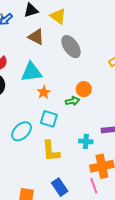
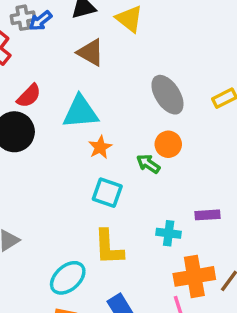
gray ellipse: (71, 47) -> (167, 95), moved
green arrow: (72, 101) -> (148, 164), turned -136
cyan ellipse: (22, 131) -> (68, 278), moved

